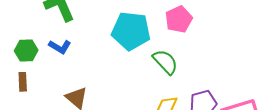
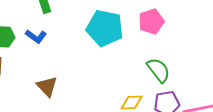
green semicircle: (165, 62) -> (158, 70), moved

